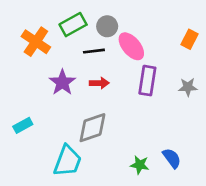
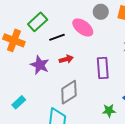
gray circle: (107, 26) -> (101, 12), moved
purple rectangle: (147, 81) -> (103, 68), moved

